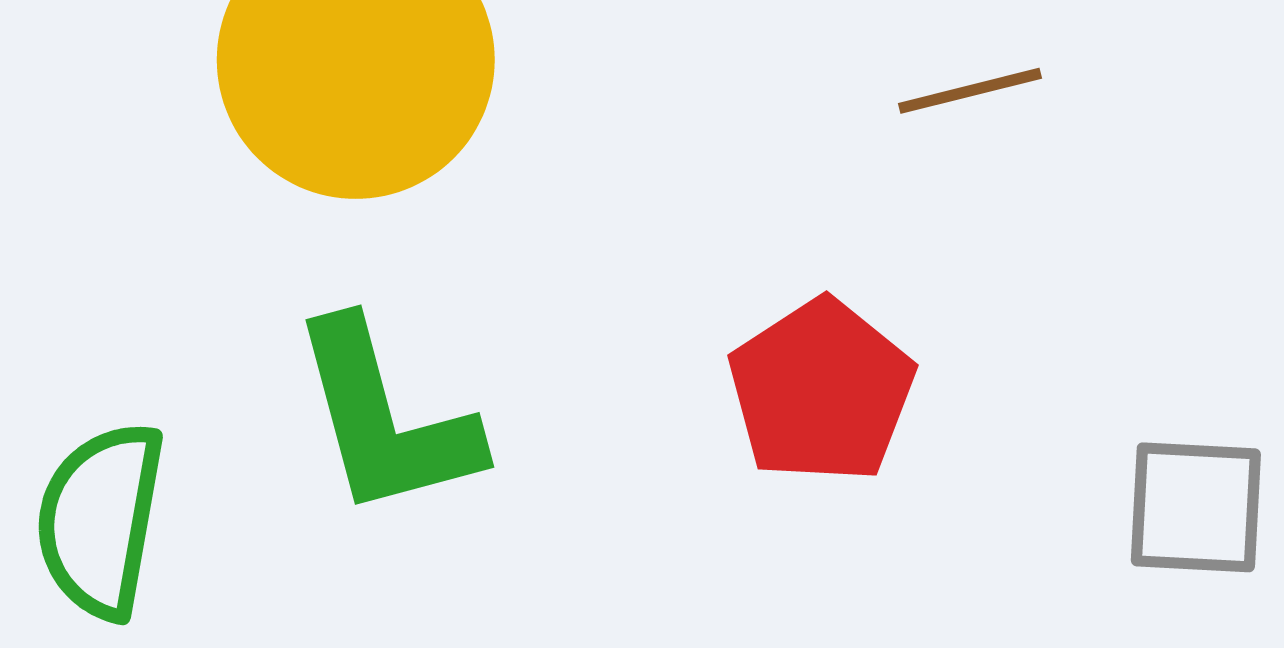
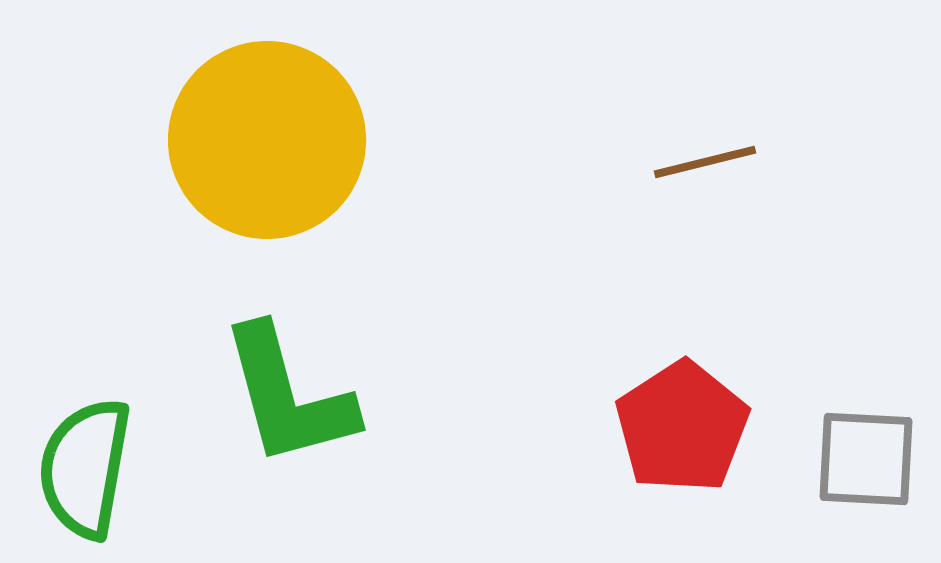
red pentagon: (821, 391) -> (682, 427), moved

